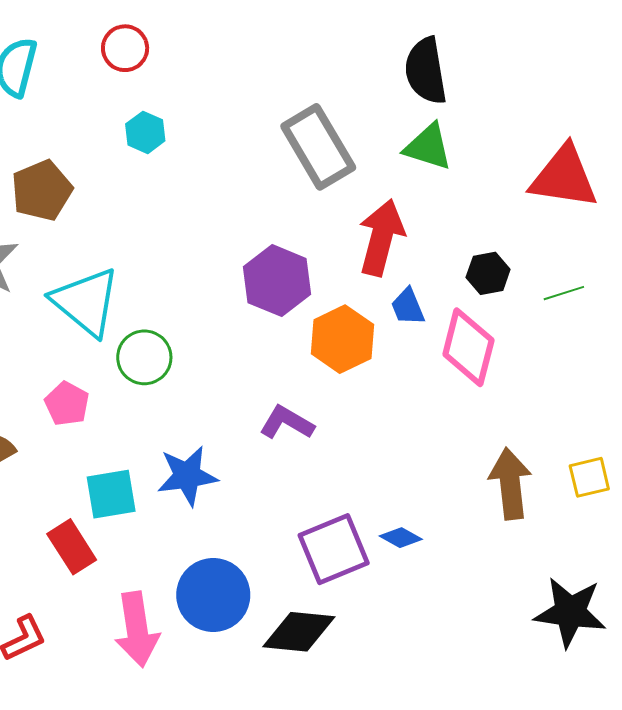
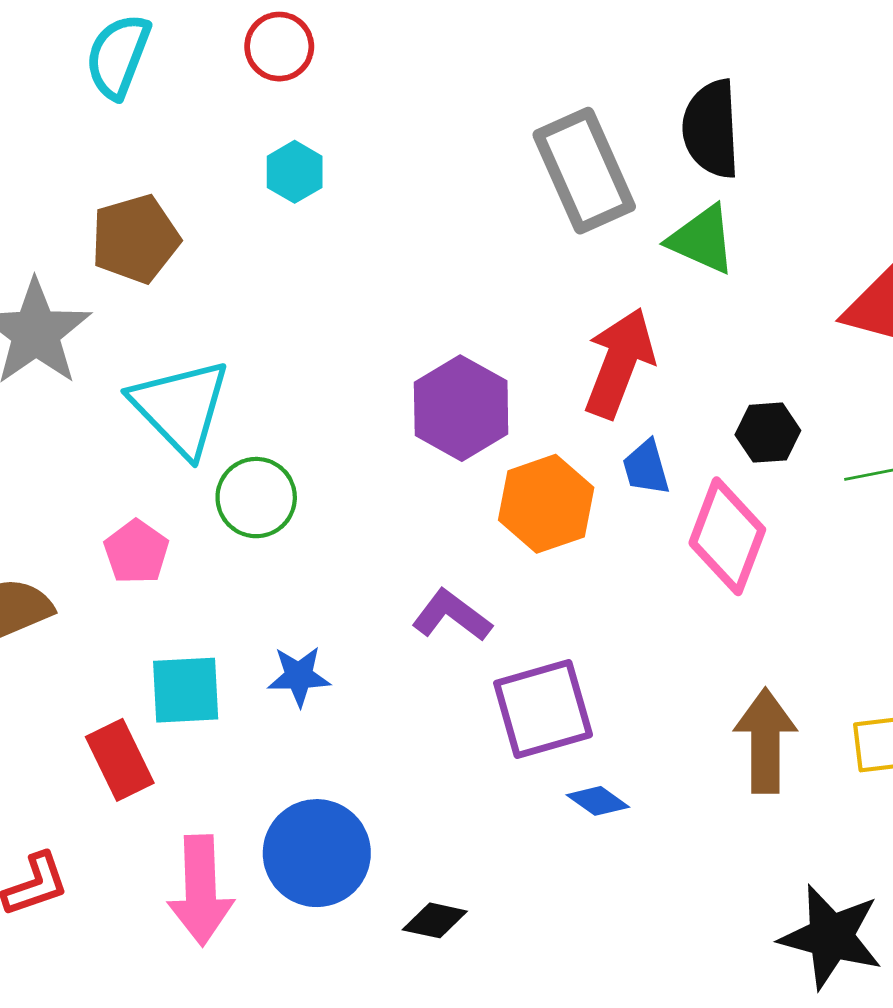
gray rectangle: (318, 147) -> (584, 171), moved
blue star: (187, 476) -> (299, 676), size x0.7
purple square: (334, 549) -> (543, 709), moved
black diamond: (299, 632) -> (435, 920), size x0.6

